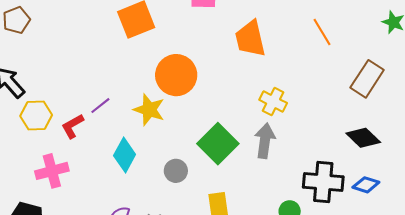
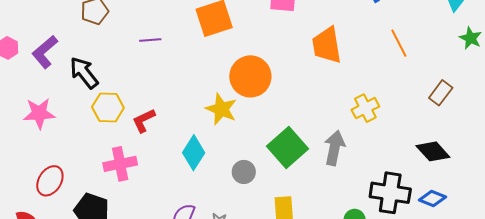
brown rectangle: (367, 79) -> (441, 93), size x0.7
yellow cross: (273, 101) -> (365, 108), moved, turned 32
purple line: (100, 106) -> (150, 40), moved, turned 30

